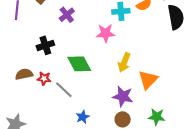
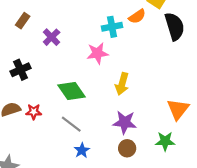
black cross: (45, 45) -> (21, 70), moved
orange triangle: (148, 80) -> (178, 109), moved
gray line: (64, 90) -> (71, 124), moved

